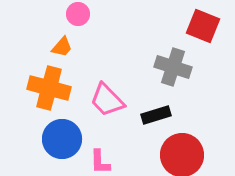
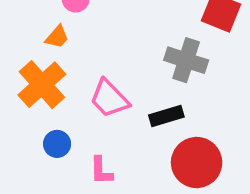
orange cross: (49, 88) -> (42, 85), turned 33
blue circle: (62, 139) -> (57, 144), size x0.6

